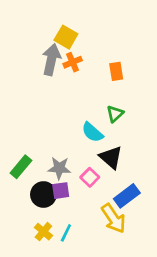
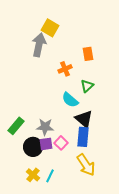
orange cross: (73, 62) -> (65, 69), moved
pink square: (90, 177) -> (61, 143), moved
blue rectangle: (127, 196) -> (83, 137), moved, turned -48

